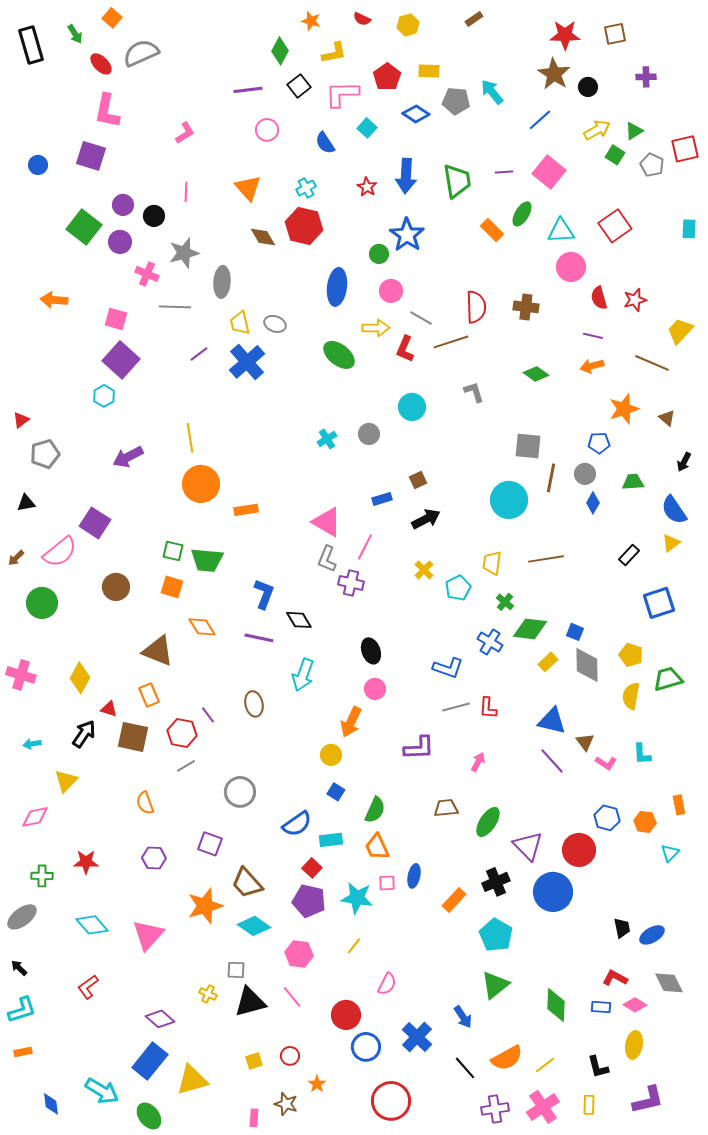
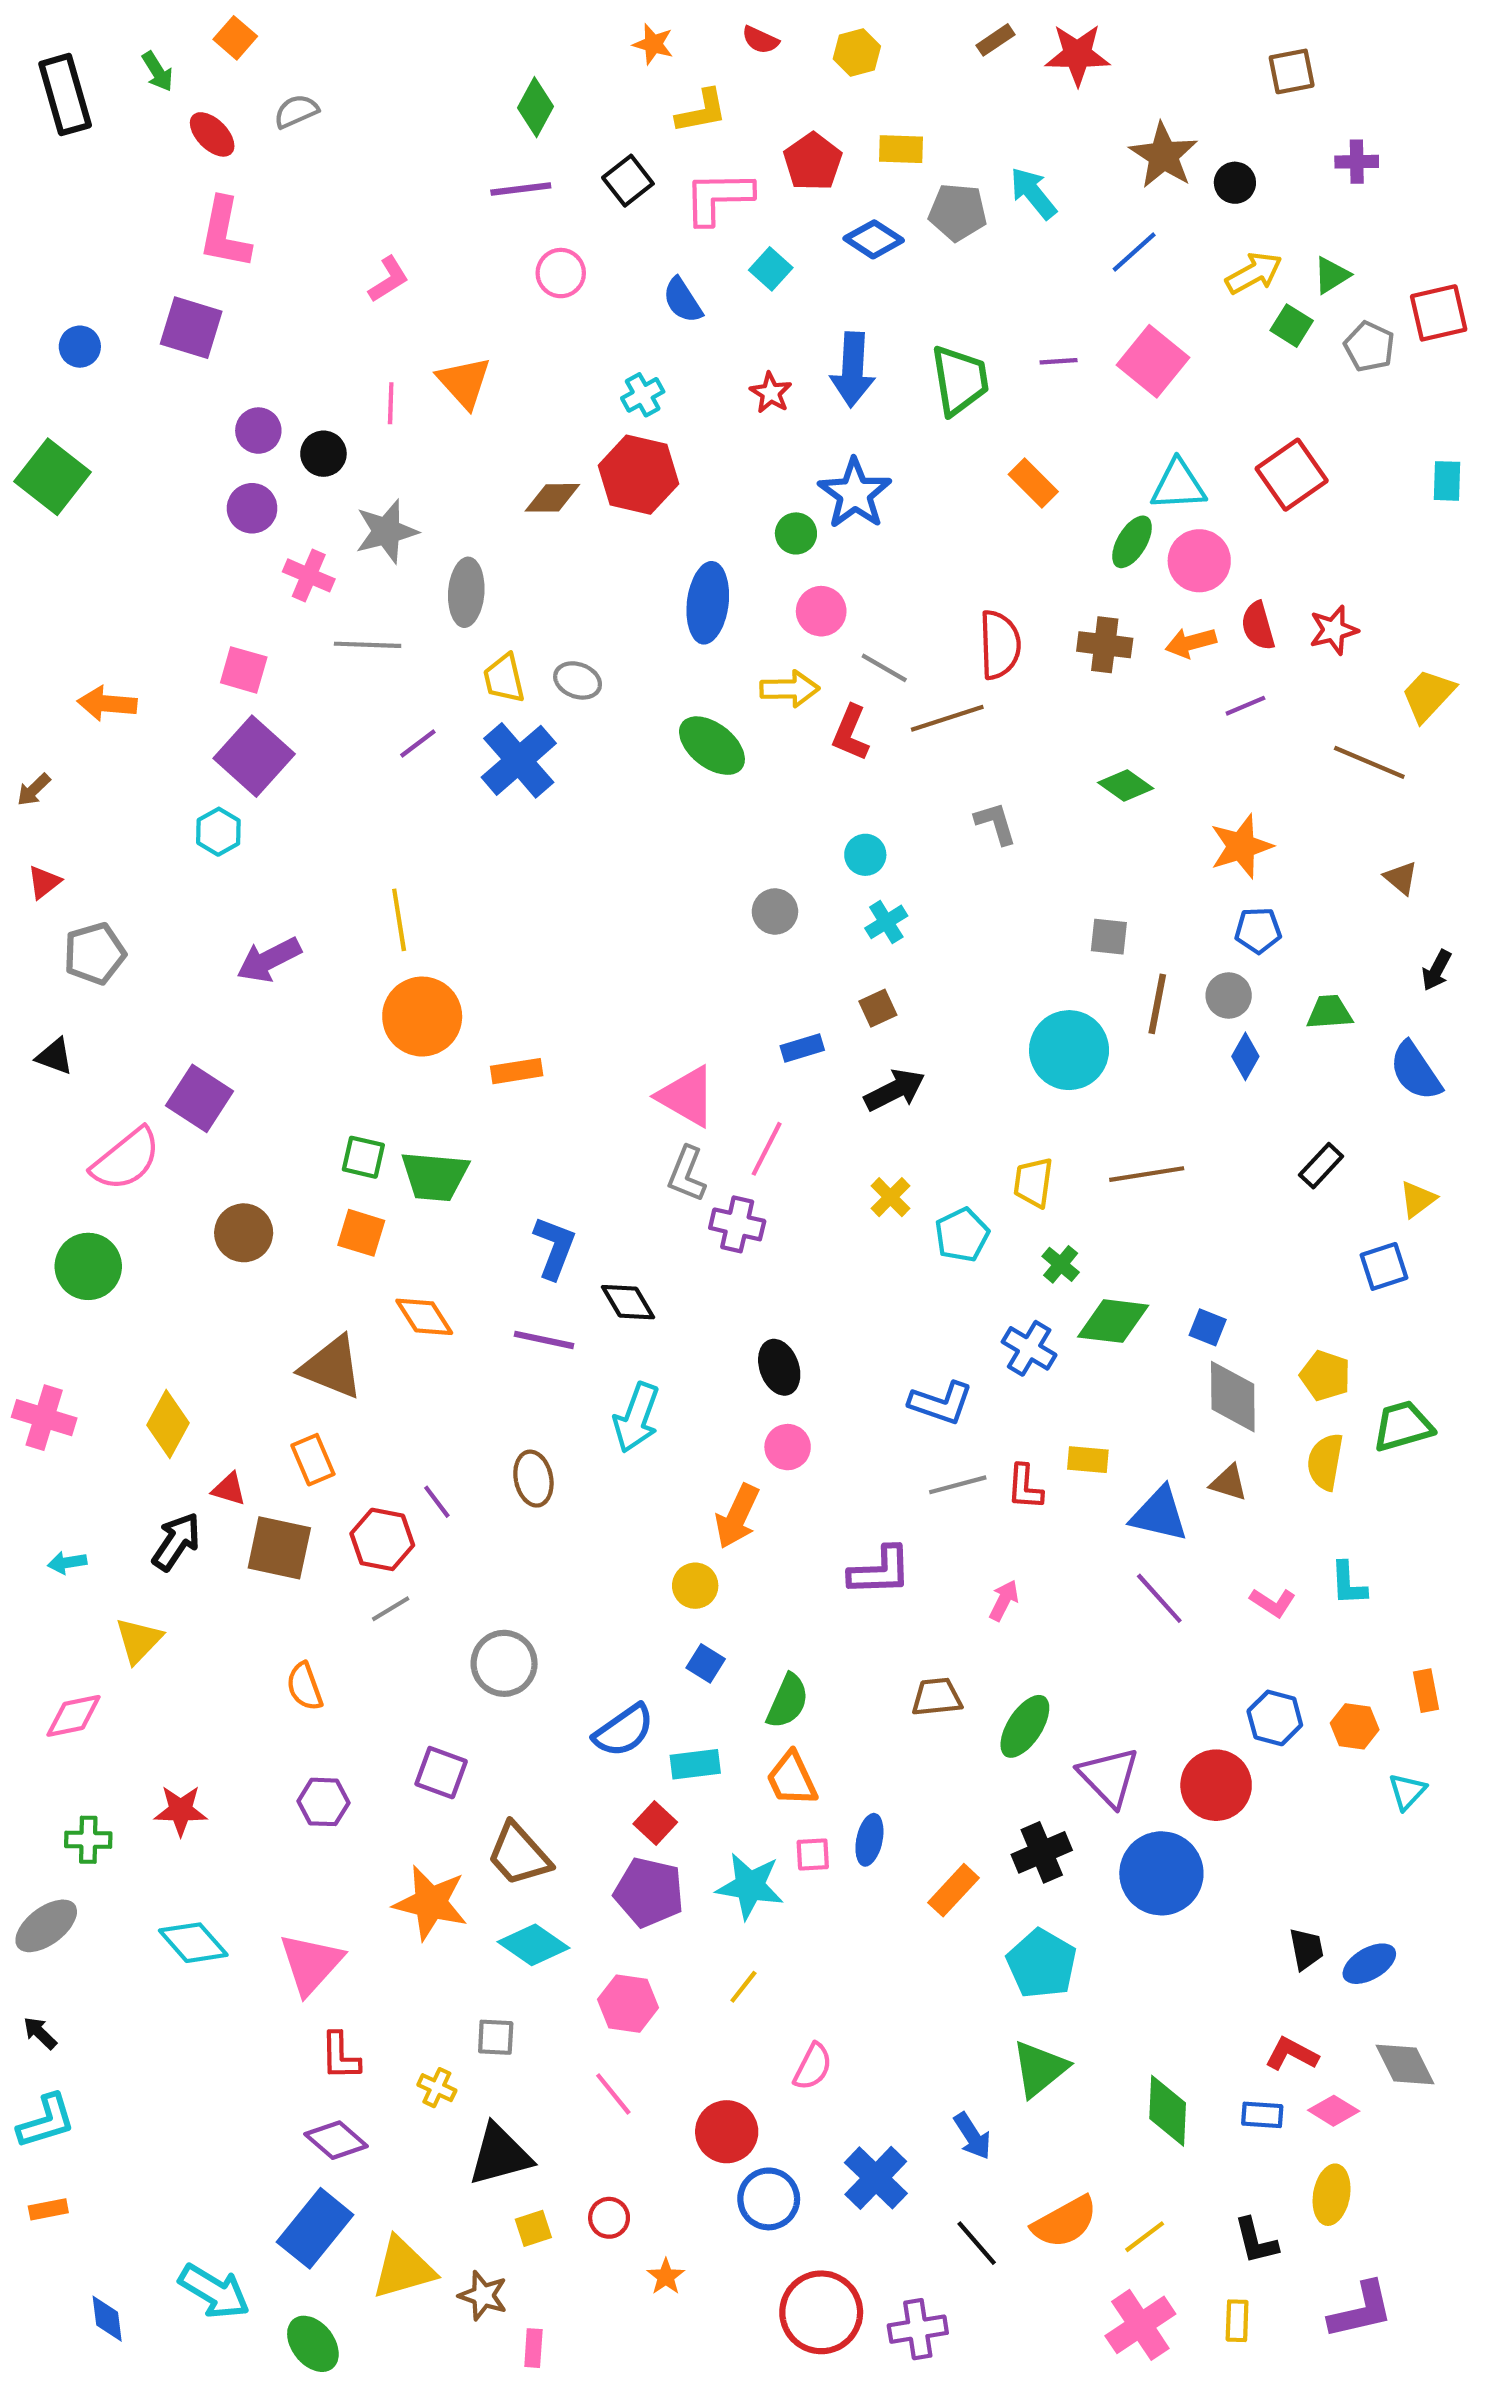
red star: (565, 35) -> (1077, 55), moved
green diamond: (280, 51) -> (536, 107), moved
gray semicircle: (141, 53) -> (296, 111), size x0.6
orange triangle: (248, 188) -> (464, 382), moved
green ellipse: (522, 214) -> (1132, 542), moved
green square: (84, 227) -> (53, 477), moved
brown diamond: (263, 237) -> (552, 498), turned -60
orange arrow: (54, 300) -> (107, 704), moved
purple line: (593, 336) -> (1245, 706), turned -36
orange arrow: (592, 366) -> (1191, 643), moved
cyan circle: (412, 407) -> (865, 855), size x0.7
orange star: (624, 409) -> (1241, 846), moved
cyan cross: (327, 439) -> (886, 922), moved
gray square: (528, 446) -> (1109, 937), size x0.7
black triangle: (26, 503) -> (55, 1056), turned 30
yellow triangle: (671, 543) -> (1418, 1199), moved
brown arrow: (16, 558) -> (34, 790), moved
blue square: (659, 603) -> (1384, 1266), size x0.7
yellow rectangle: (548, 662) -> (1088, 1460), moved, turned 48
brown triangle: (585, 742) -> (1229, 1483), moved, turned -36
orange star: (205, 906) -> (431, 1903), turned 30
red L-shape: (88, 987) -> (340, 2056), moved, turned -55
black triangle: (250, 1002) -> (500, 2155), moved
brown star: (286, 1104) -> (483, 2296), moved
purple cross: (495, 1109) -> (918, 2329), moved

